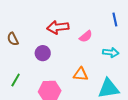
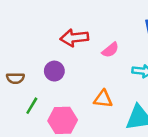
brown semicircle: (13, 39) -> (15, 78), moved, turned -64
green line: (16, 80) -> (32, 106), moved

